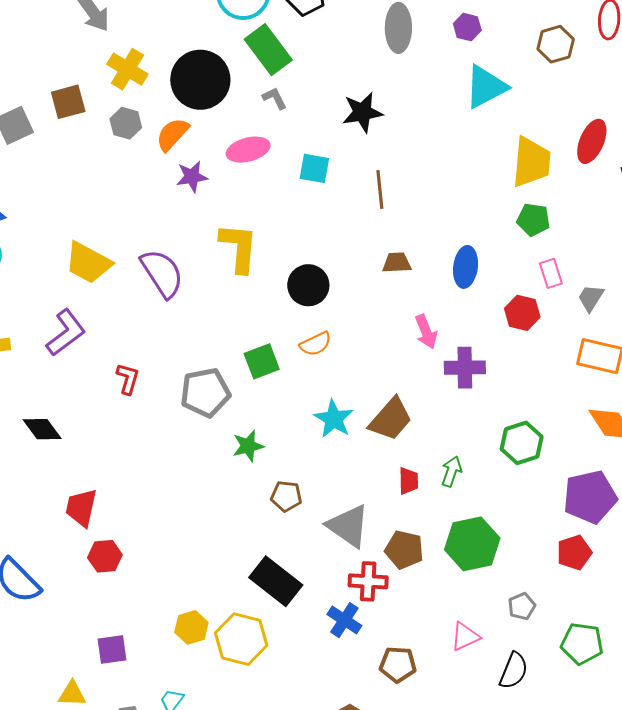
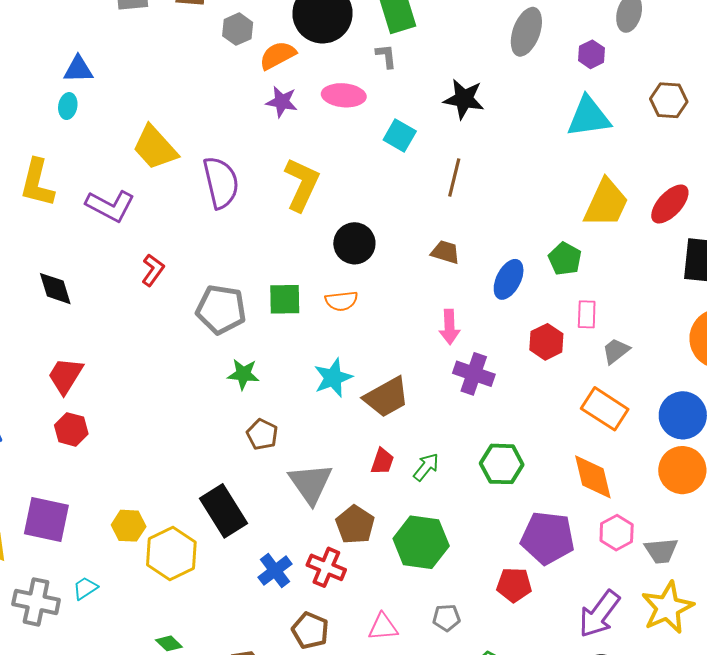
green pentagon: (533, 220) -> (565, 259), moved
purple L-shape: (66, 333) -> (110, 206), turned 45
red cross: (368, 581) -> (326, 567), moved
purple square: (112, 649) -> (46, 519), size x1.5

